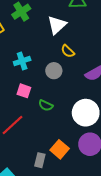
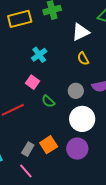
cyan cross: (22, 61) -> (39, 55), turned -35
gray circle: (54, 71) -> (76, 91), moved

